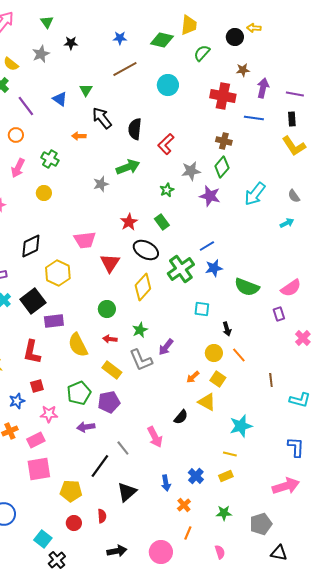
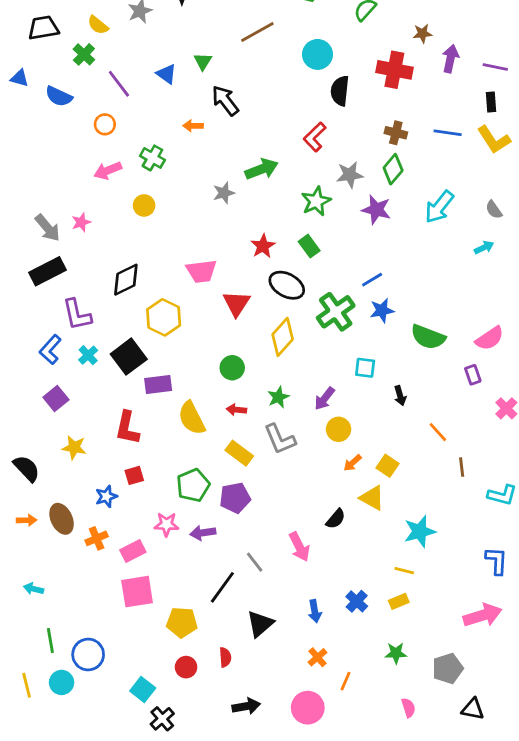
blue line: (254, 118) -> (448, 133), moved
black semicircle: (135, 129) -> (340, 91), moved
pink arrow: (18, 168) -> (108, 171), turned 42
green star: (167, 190) -> (316, 201), size x1.5
purple arrow: (166, 347) -> (325, 399), moved
yellow circle: (214, 353) -> (339, 429), moved
orange line: (239, 355) -> (438, 432), moved
pink star: (49, 414) -> (166, 524), moved
orange cross: (184, 505) -> (318, 657), moved
pink semicircle: (220, 552) -> (408, 708), moved

